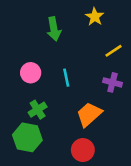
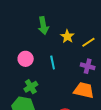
yellow star: (95, 17) -> (67, 36), moved
orange trapezoid: (89, 114) -> (84, 90), moved, turned 55

